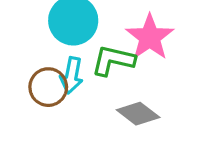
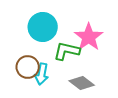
cyan arrow: (72, 75) -> (42, 74), moved

